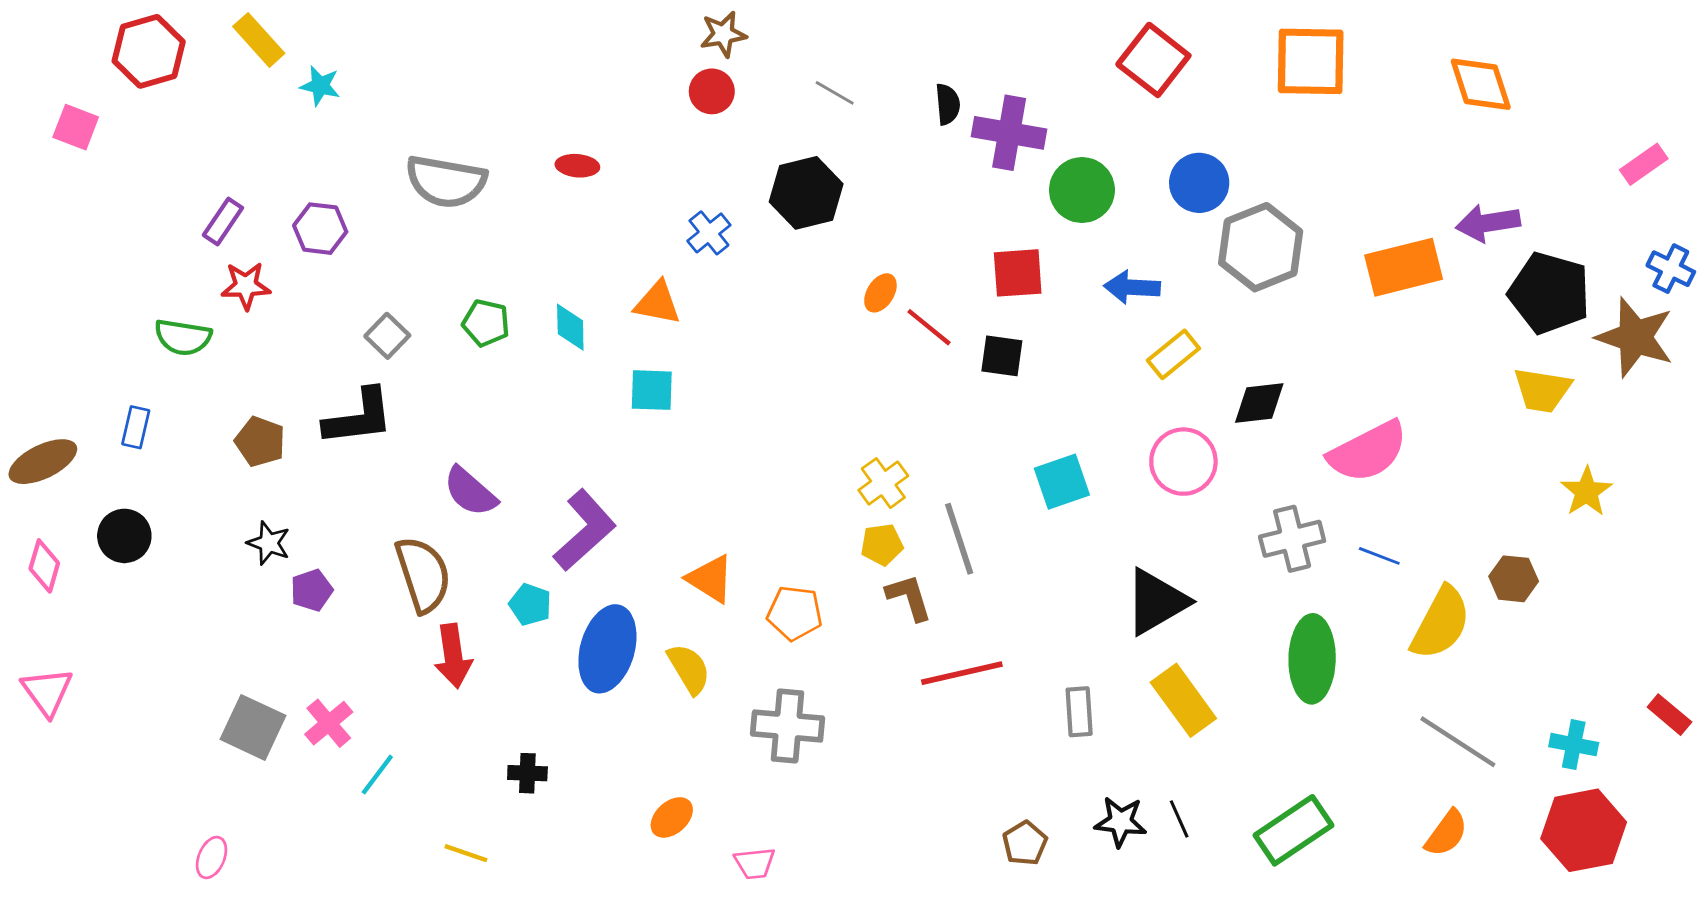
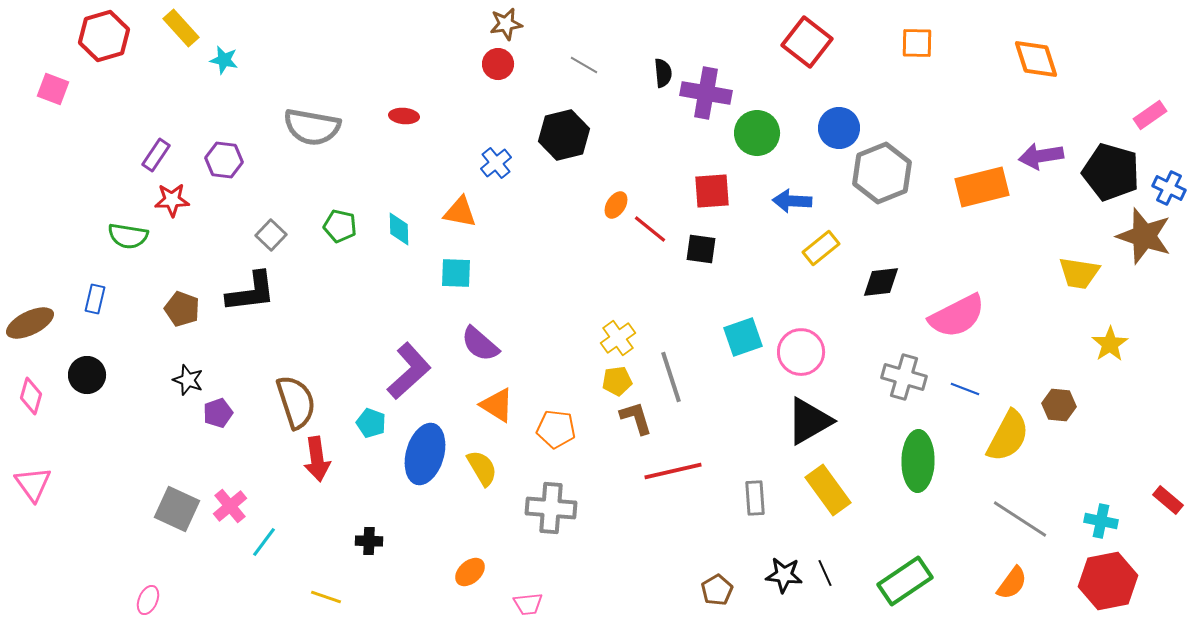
orange square: (1311, 61) -> (917, 43), size x0.6
black pentagon: (1549, 293) -> (1111, 172), moved
pink circle: (1183, 462) -> (801, 352), moved
purple semicircle: (470, 492) -> (480, 344), moved
gray cross: (1292, 539) -> (904, 377), turned 30

